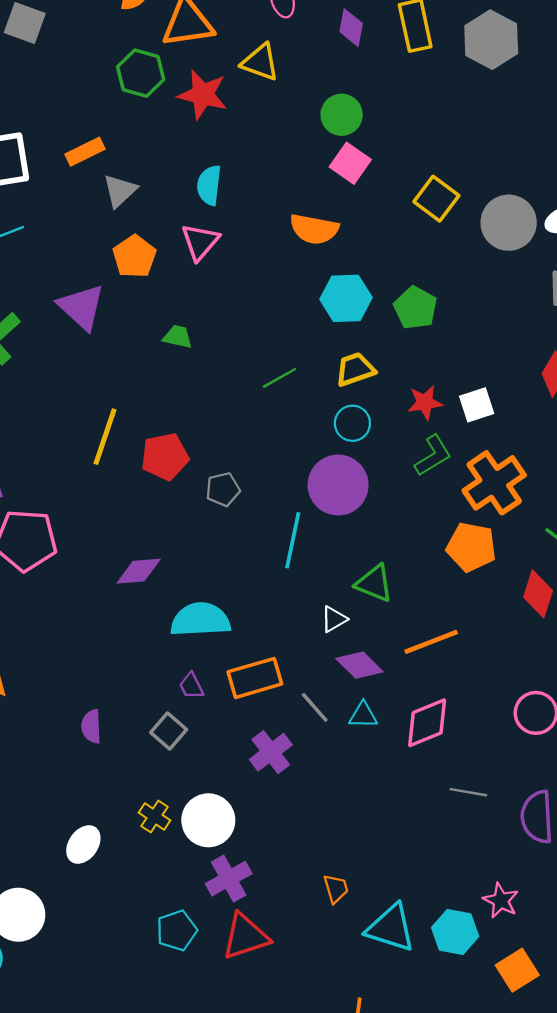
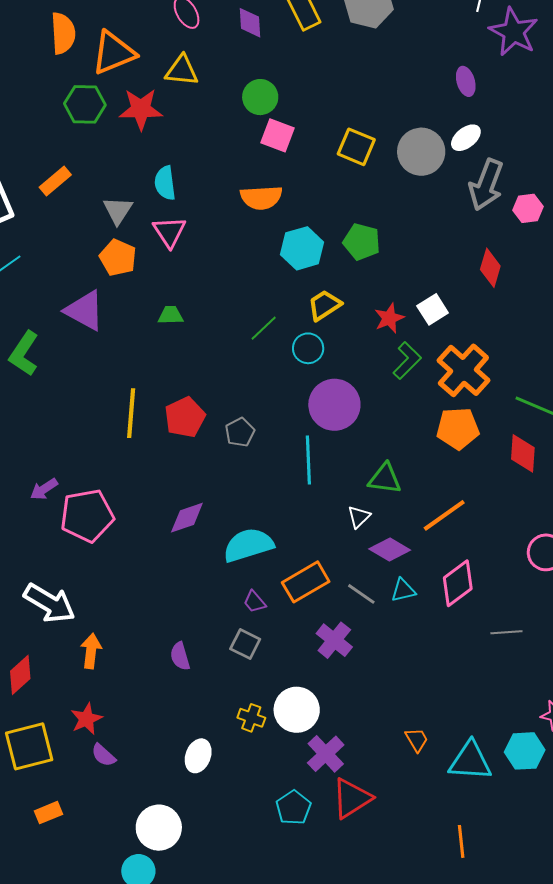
gray triangle: (120, 191) -> (118, 210), moved
cyan circle: (352, 423) -> (308, 348), moved

